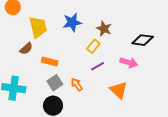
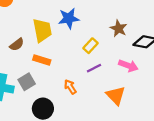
yellow trapezoid: (38, 27) -> (42, 30), moved
brown star: (104, 29) -> (119, 28), moved
gray square: (55, 83) -> (27, 82), moved

